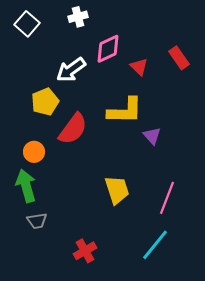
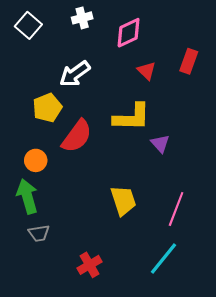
pink diamond: (108, 49) -> (129, 33), moved
red rectangle: (179, 58) -> (189, 61), turned 55

